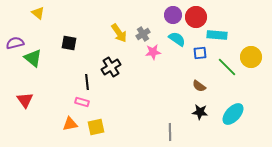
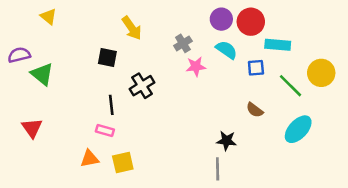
yellow arrow: (119, 33) -> (132, 28), moved
black square: (69, 43) -> (107, 58), moved
black star: (200, 112) -> (226, 141), moved
cyan ellipse: (233, 114) -> (298, 129), moved

